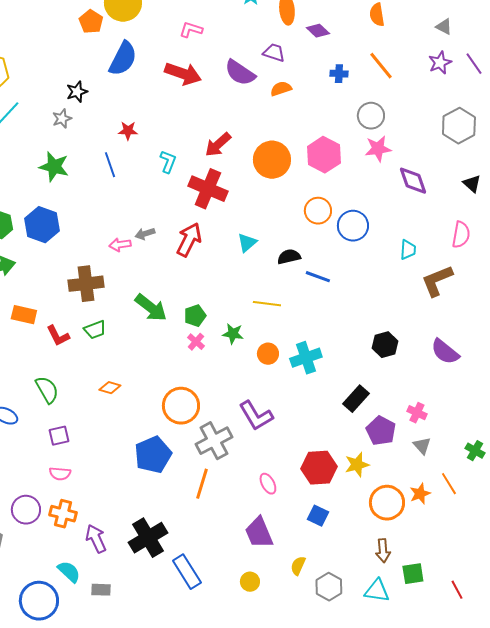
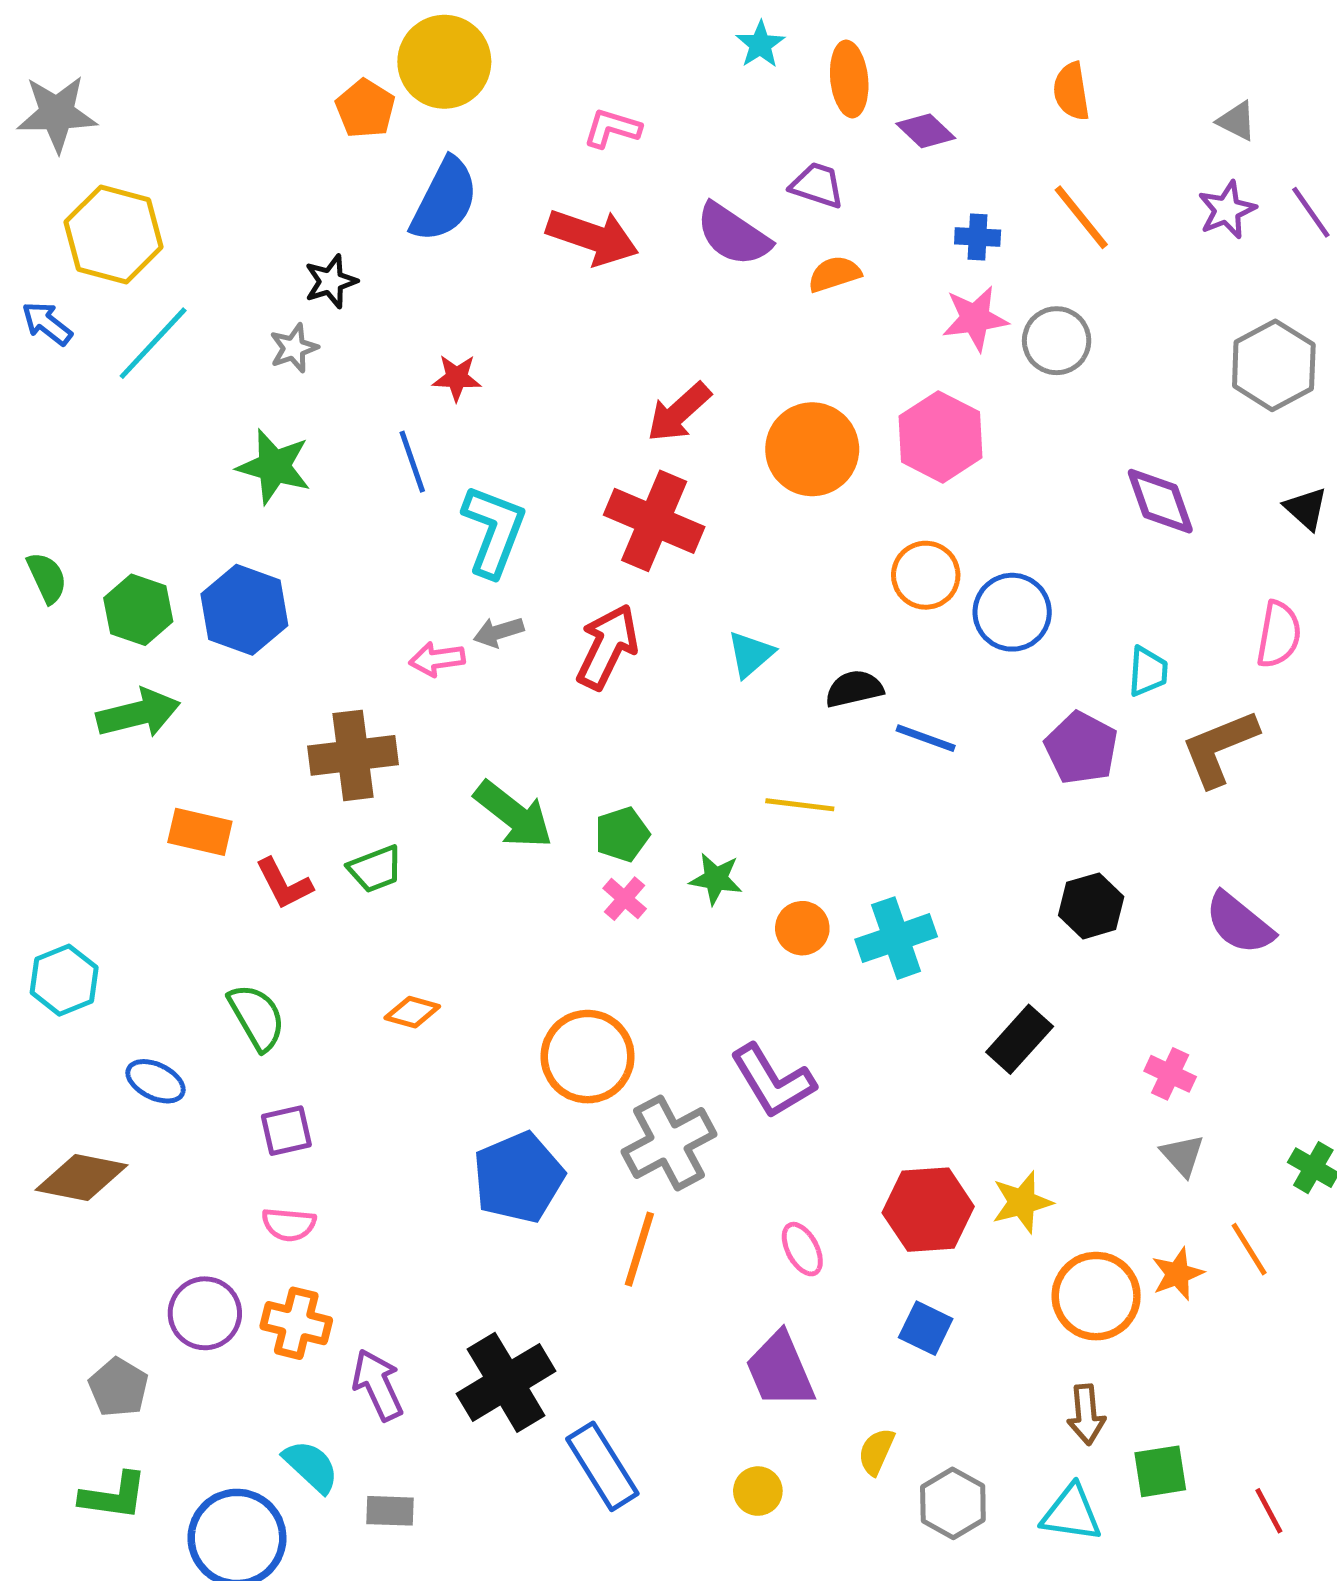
pink star: (378, 149) -> (975, 318), moved
cyan L-shape: (168, 162) -> (494, 531), moved, size x1.6
purple pentagon: (381, 431) -> (1081, 748), moved

